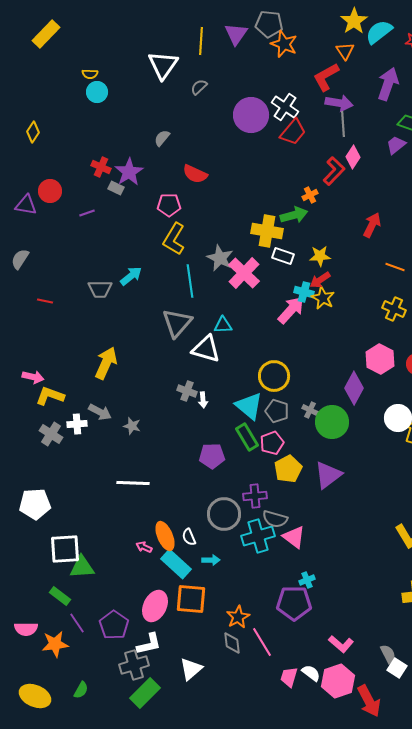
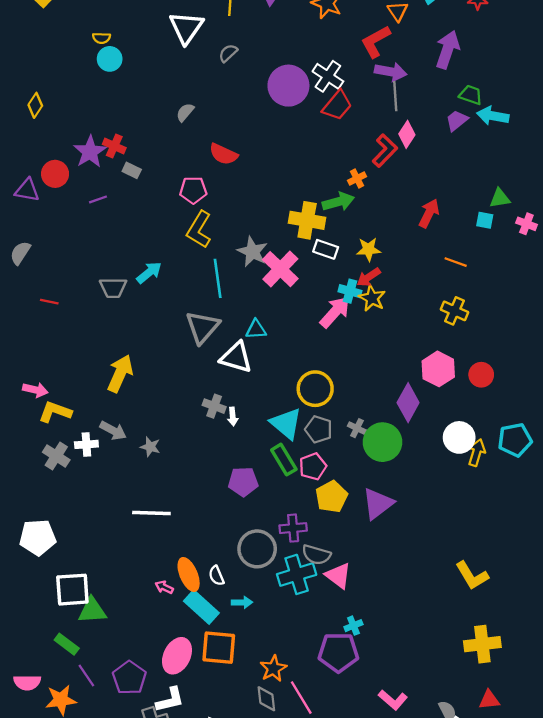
purple star: (129, 172) -> (90, 152), moved

